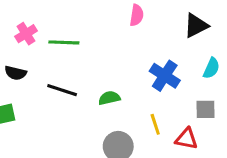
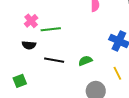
pink cross: (26, 34) -> (31, 21), moved
black semicircle: (16, 73) -> (29, 45), moved

